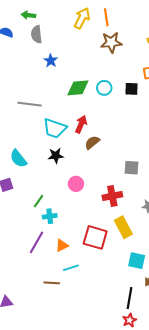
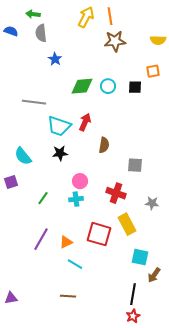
brown semicircle: (92, 142) -> (104, 145), moved, turned 140
red cross: (112, 196) -> (116, 193), turned 30
cyan cross: (50, 216) -> (76, 199), moved
cyan line: (71, 268) -> (75, 264), turned 49
brown line: (52, 283) -> (68, 296), moved

